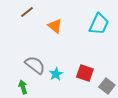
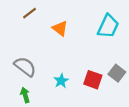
gray semicircle: (35, 65) -> (25, 67), moved
gray square: (107, 86) -> (117, 73), moved

